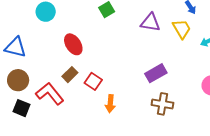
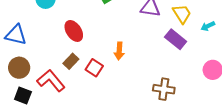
purple rectangle: (156, 73) -> (176, 39), moved, turned 70
orange arrow: (110, 104) -> (119, 51), moved

